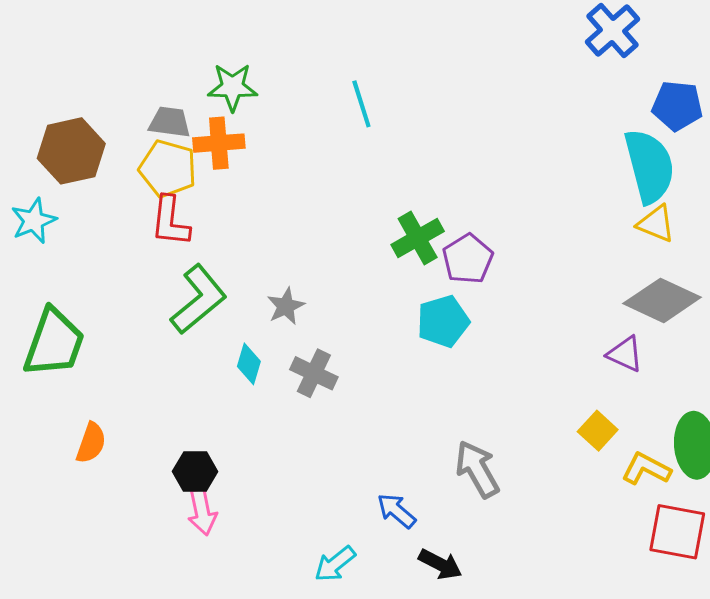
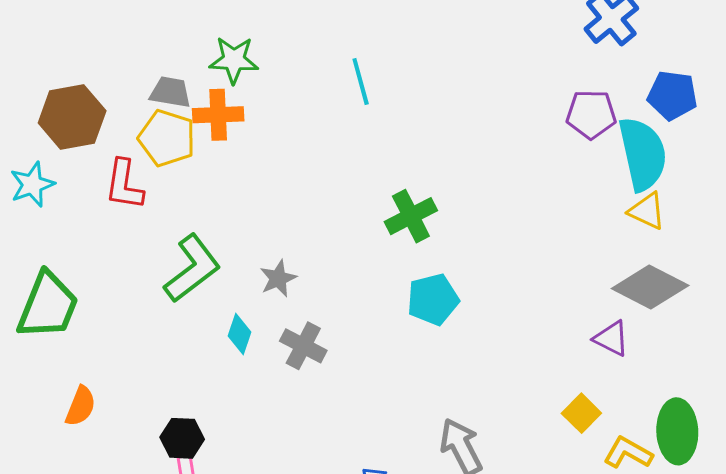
red L-shape: (170, 221) -> (124, 185), moved
purple pentagon: (468, 259) -> (591, 114), moved, turned 30

